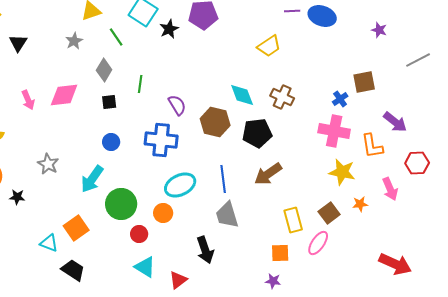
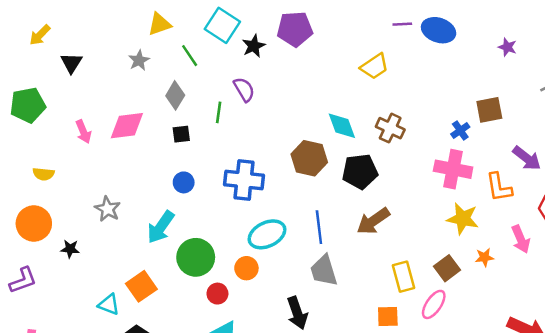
purple semicircle: (177, 105) -> (244, 89), moved

